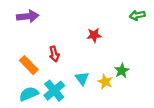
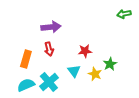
purple arrow: (28, 16) -> (51, 27), moved
red star: (94, 35) -> (85, 51), moved
orange rectangle: (29, 65) -> (26, 59), turned 60

